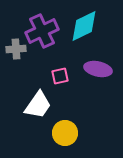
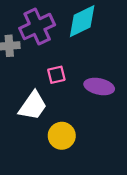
purple ellipse: (98, 69) -> (99, 86), moved

